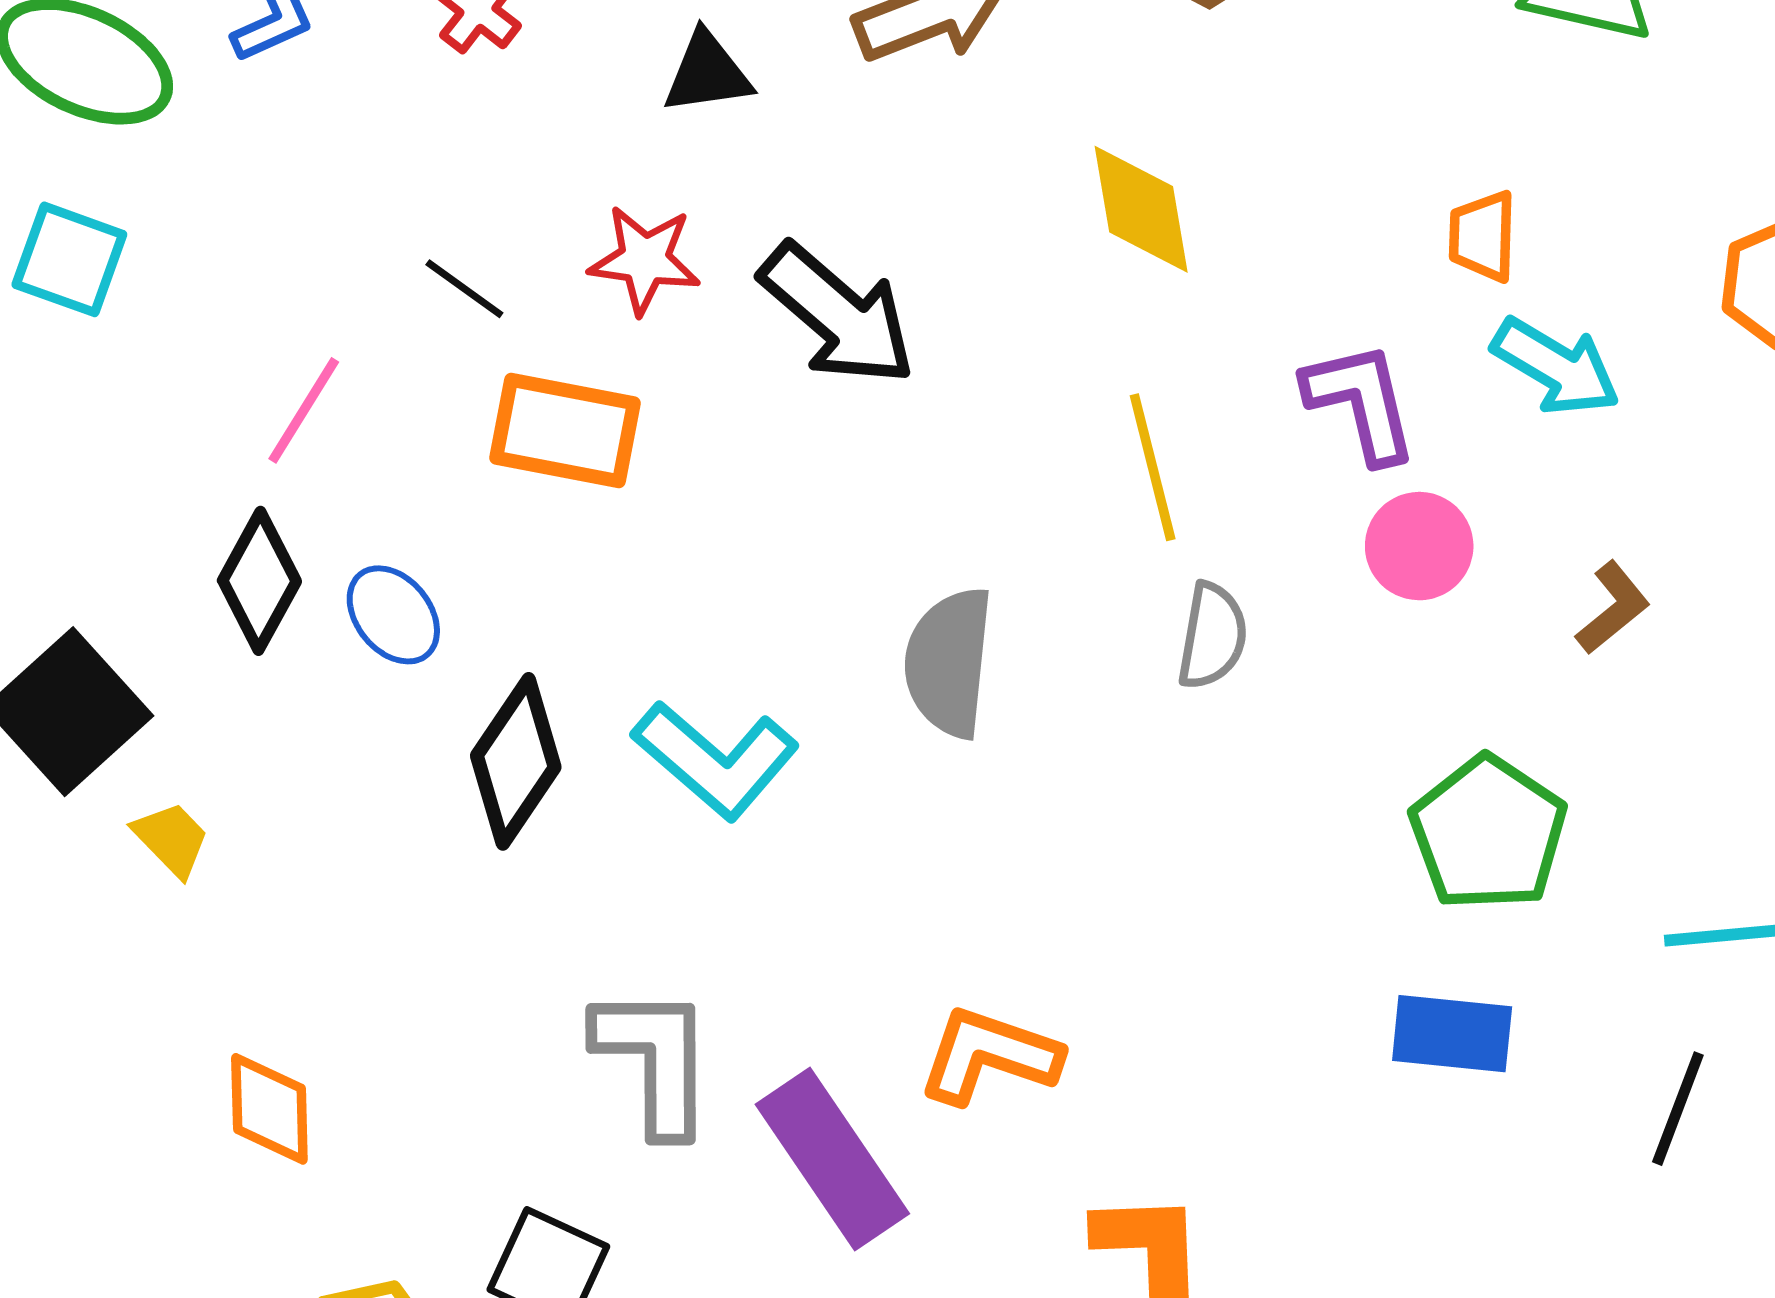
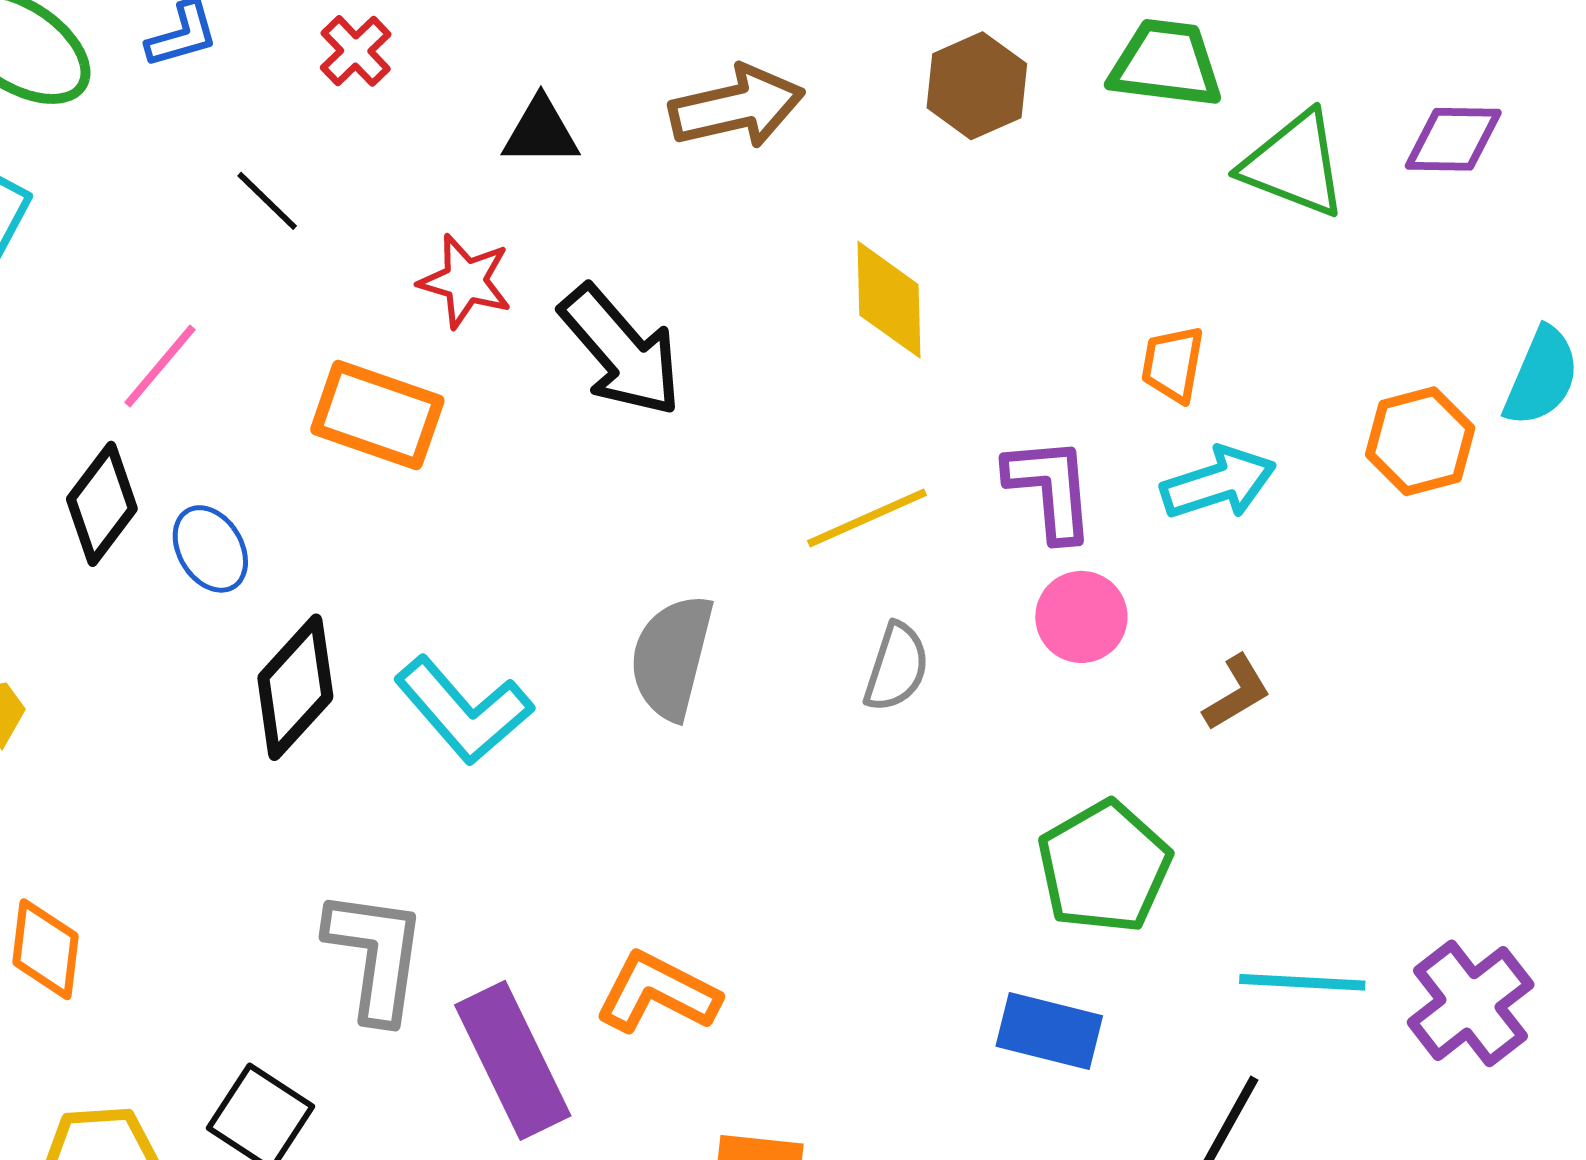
black line: (464, 289) -> (267, 201), moved
cyan arrow: (1556, 367) -> (1218, 483), turned -57
yellow line: (1153, 467) -> (867, 518), turned 72

